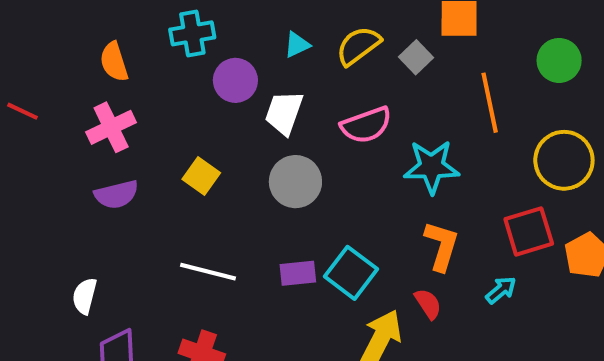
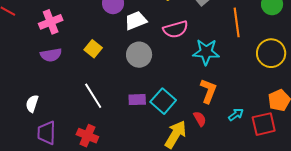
white trapezoid: (284, 113) -> (136, 21), turned 45
red square: (529, 231) -> (264, 124), moved
white line: (208, 272) -> (93, 96), turned 40

